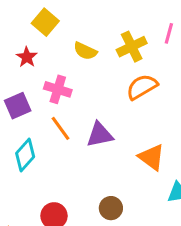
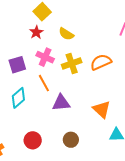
yellow cross: (132, 47) -> (72, 64), moved
red star: (27, 57) -> (36, 32), moved
purple triangle: (100, 135) -> (61, 103), moved

